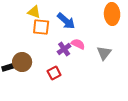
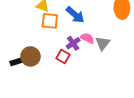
gray triangle: (104, 53) -> (103, 43), moved
red square: (54, 73) -> (63, 56), moved, turned -32

